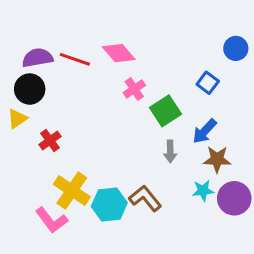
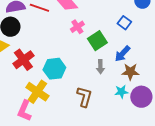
red cross: (50, 141) -> (23, 60), size x1.5
brown L-shape: (145, 198) -> (84, 97), turned 55
cyan hexagon: (109, 205) -> (54, 69), moved
pink L-shape: (52, 220) -> (24, 111), turned 60

